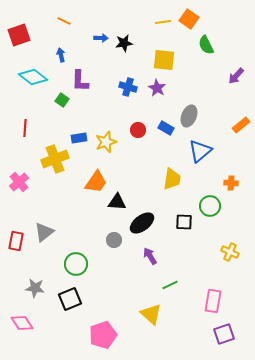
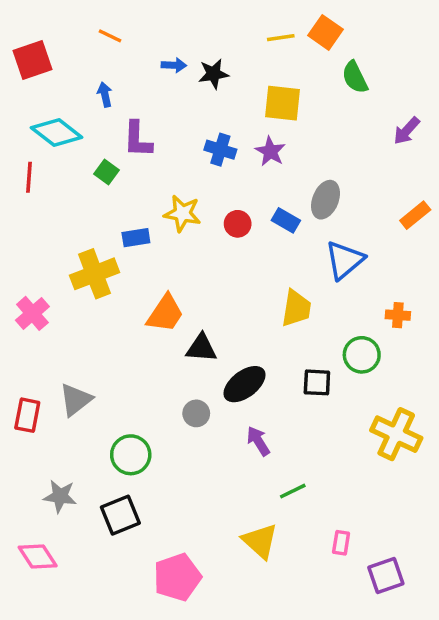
red line: (25, 128) -> (29, 177), moved
yellow star: (106, 142) -> (182, 213), moved, turned 30
yellow cross: (230, 252) -> (396, 434), size x1.6
pink rectangle: (213, 301) -> (341, 543), moved, size x0.6

